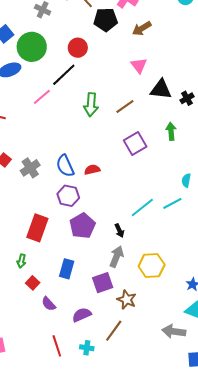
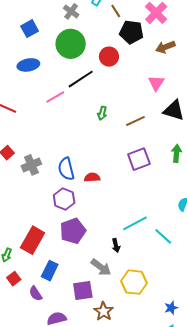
green circle: (32, 47) -> (71, 44), moved
red circle: (78, 48) -> (109, 57), moved
green arrow: (91, 105) -> (102, 113), size x0.6
cyan line: (172, 203) -> (163, 236), moved, turned 60
red rectangle: (37, 228) -> (33, 240), moved
black arrow: (119, 231) -> (116, 245), moved
gray arrow: (117, 257) -> (101, 267), turned 95
purple semicircle: (49, 304) -> (36, 294), moved

